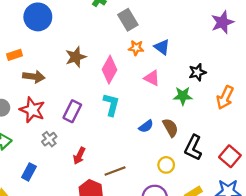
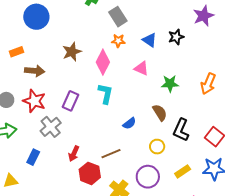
orange star: (136, 48) -> (118, 41), moved
black star: (197, 72) -> (176, 37), moved
blue semicircle: (146, 126) -> (129, 123), moved
gray cross: (49, 139) -> (51, 127), size x1.5
red arrow: (79, 156) -> (74, 154), moved

